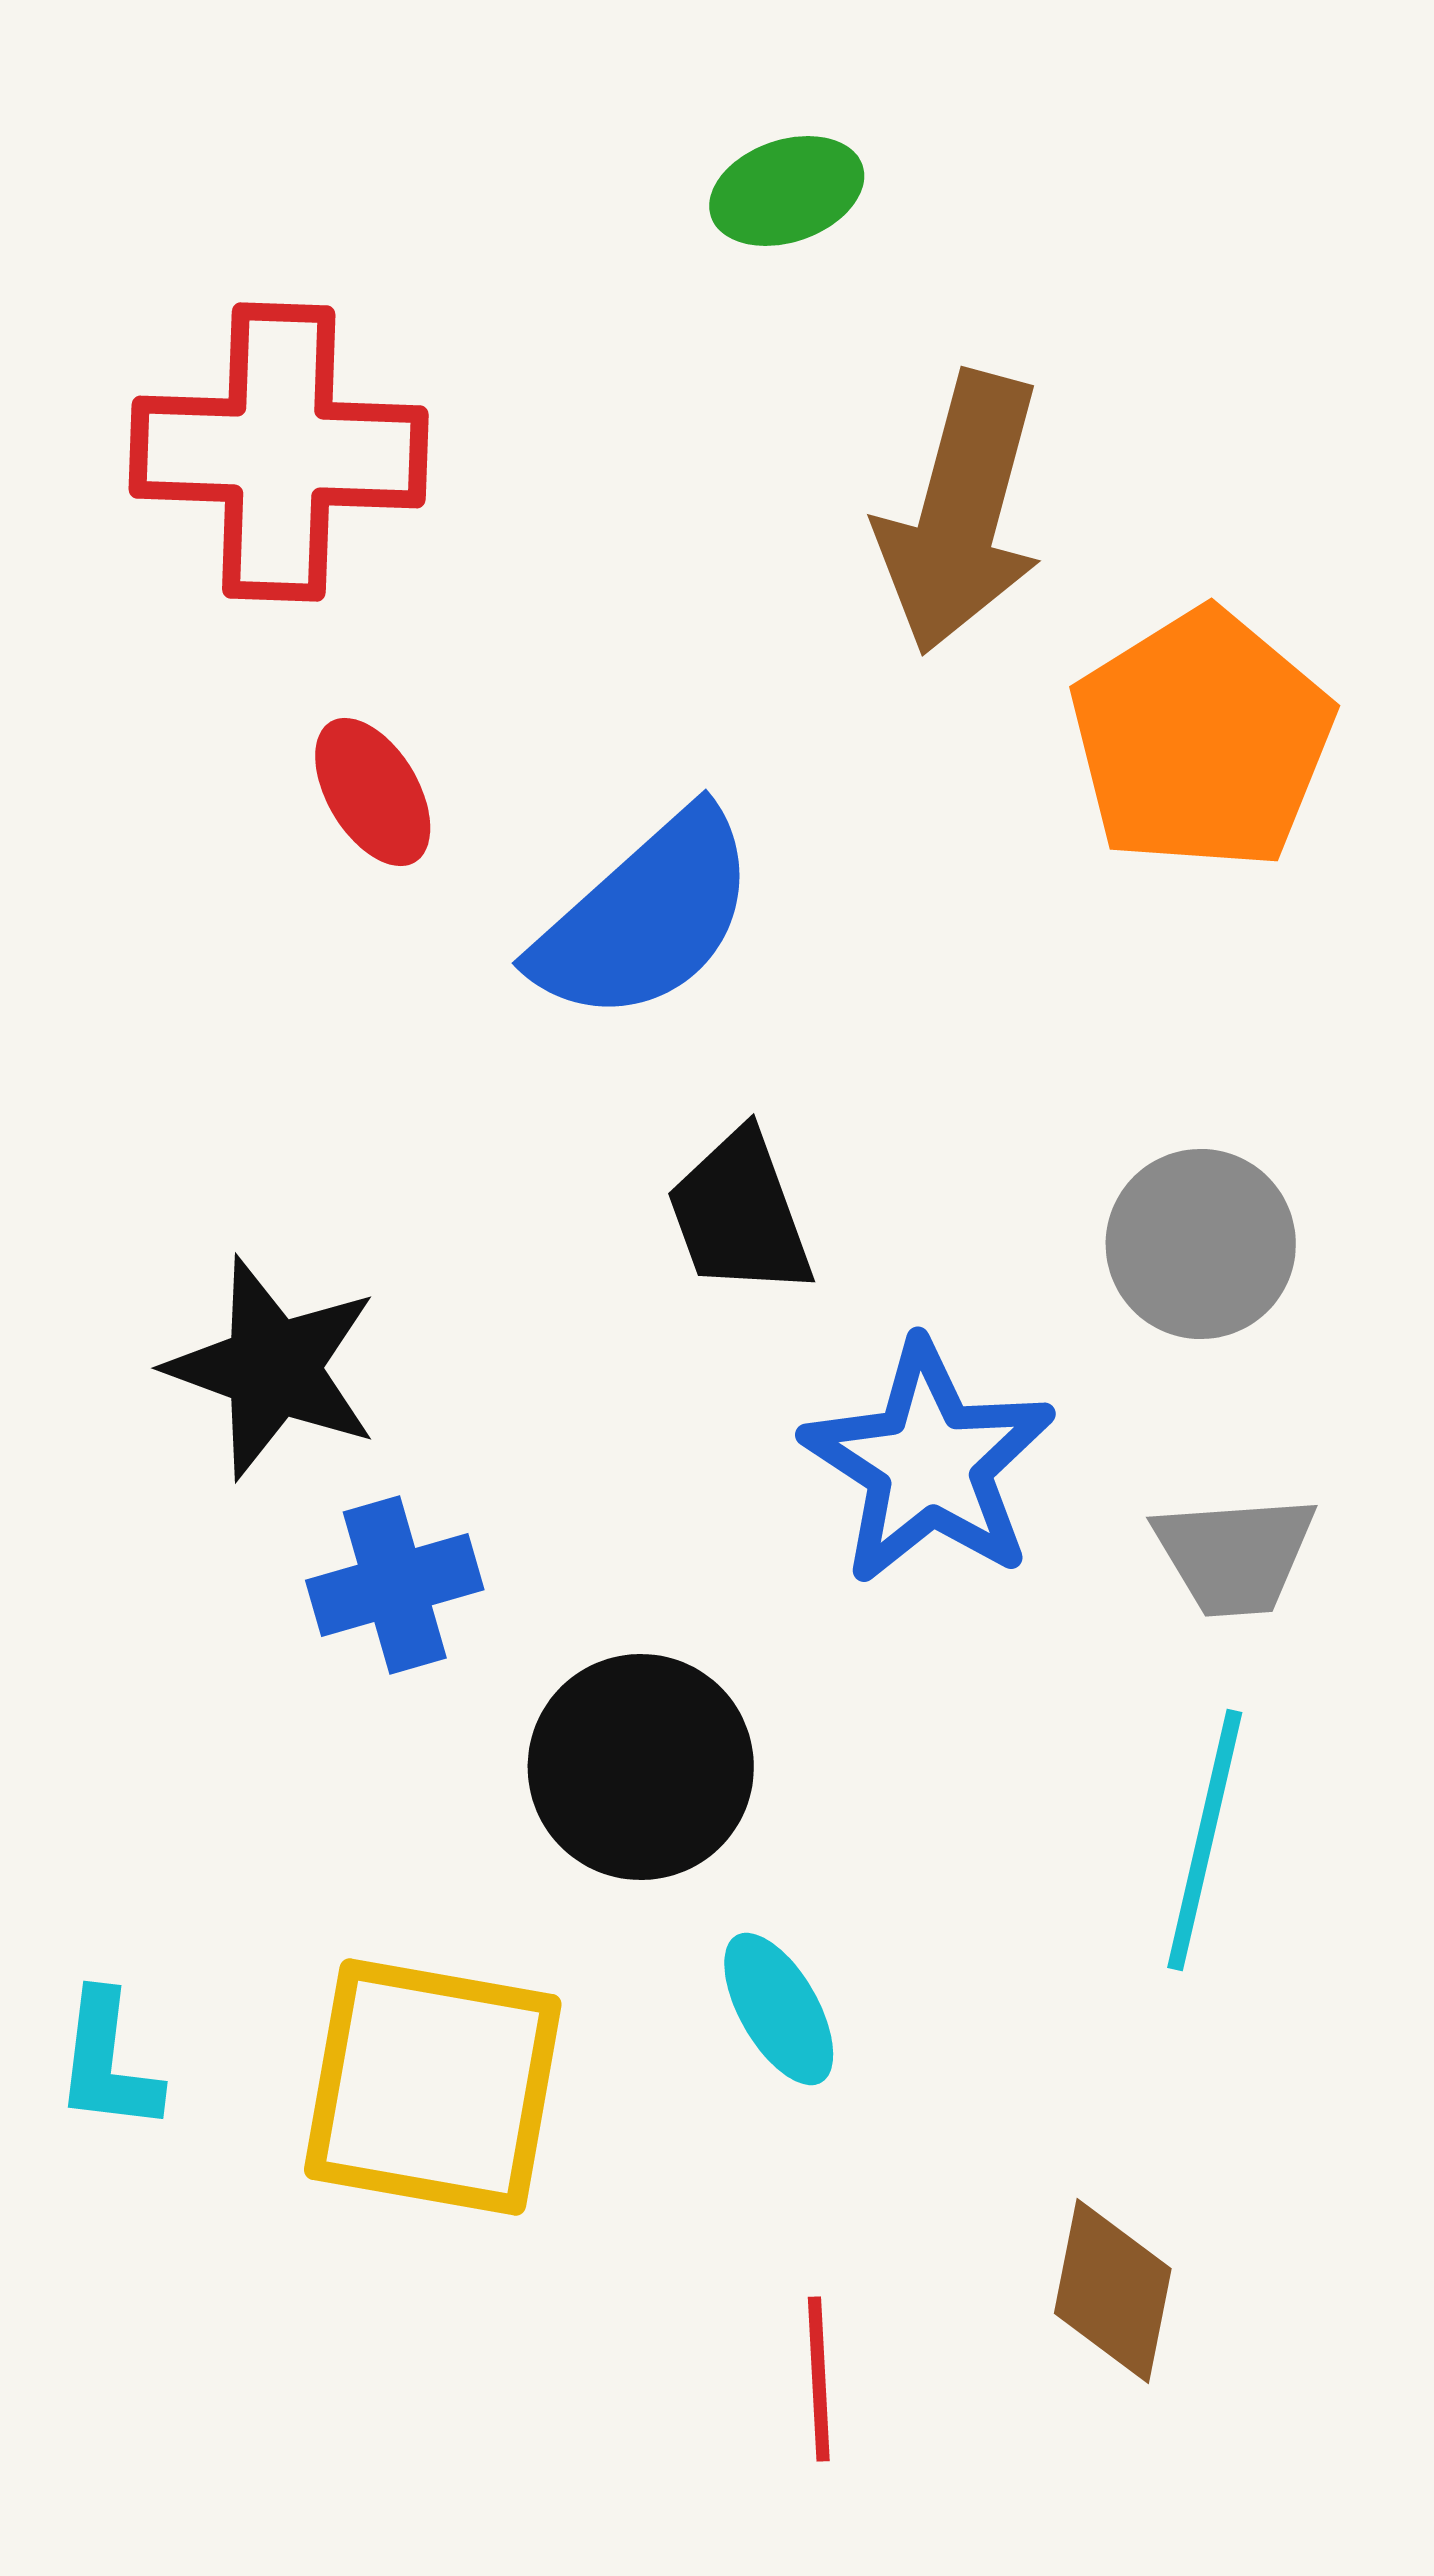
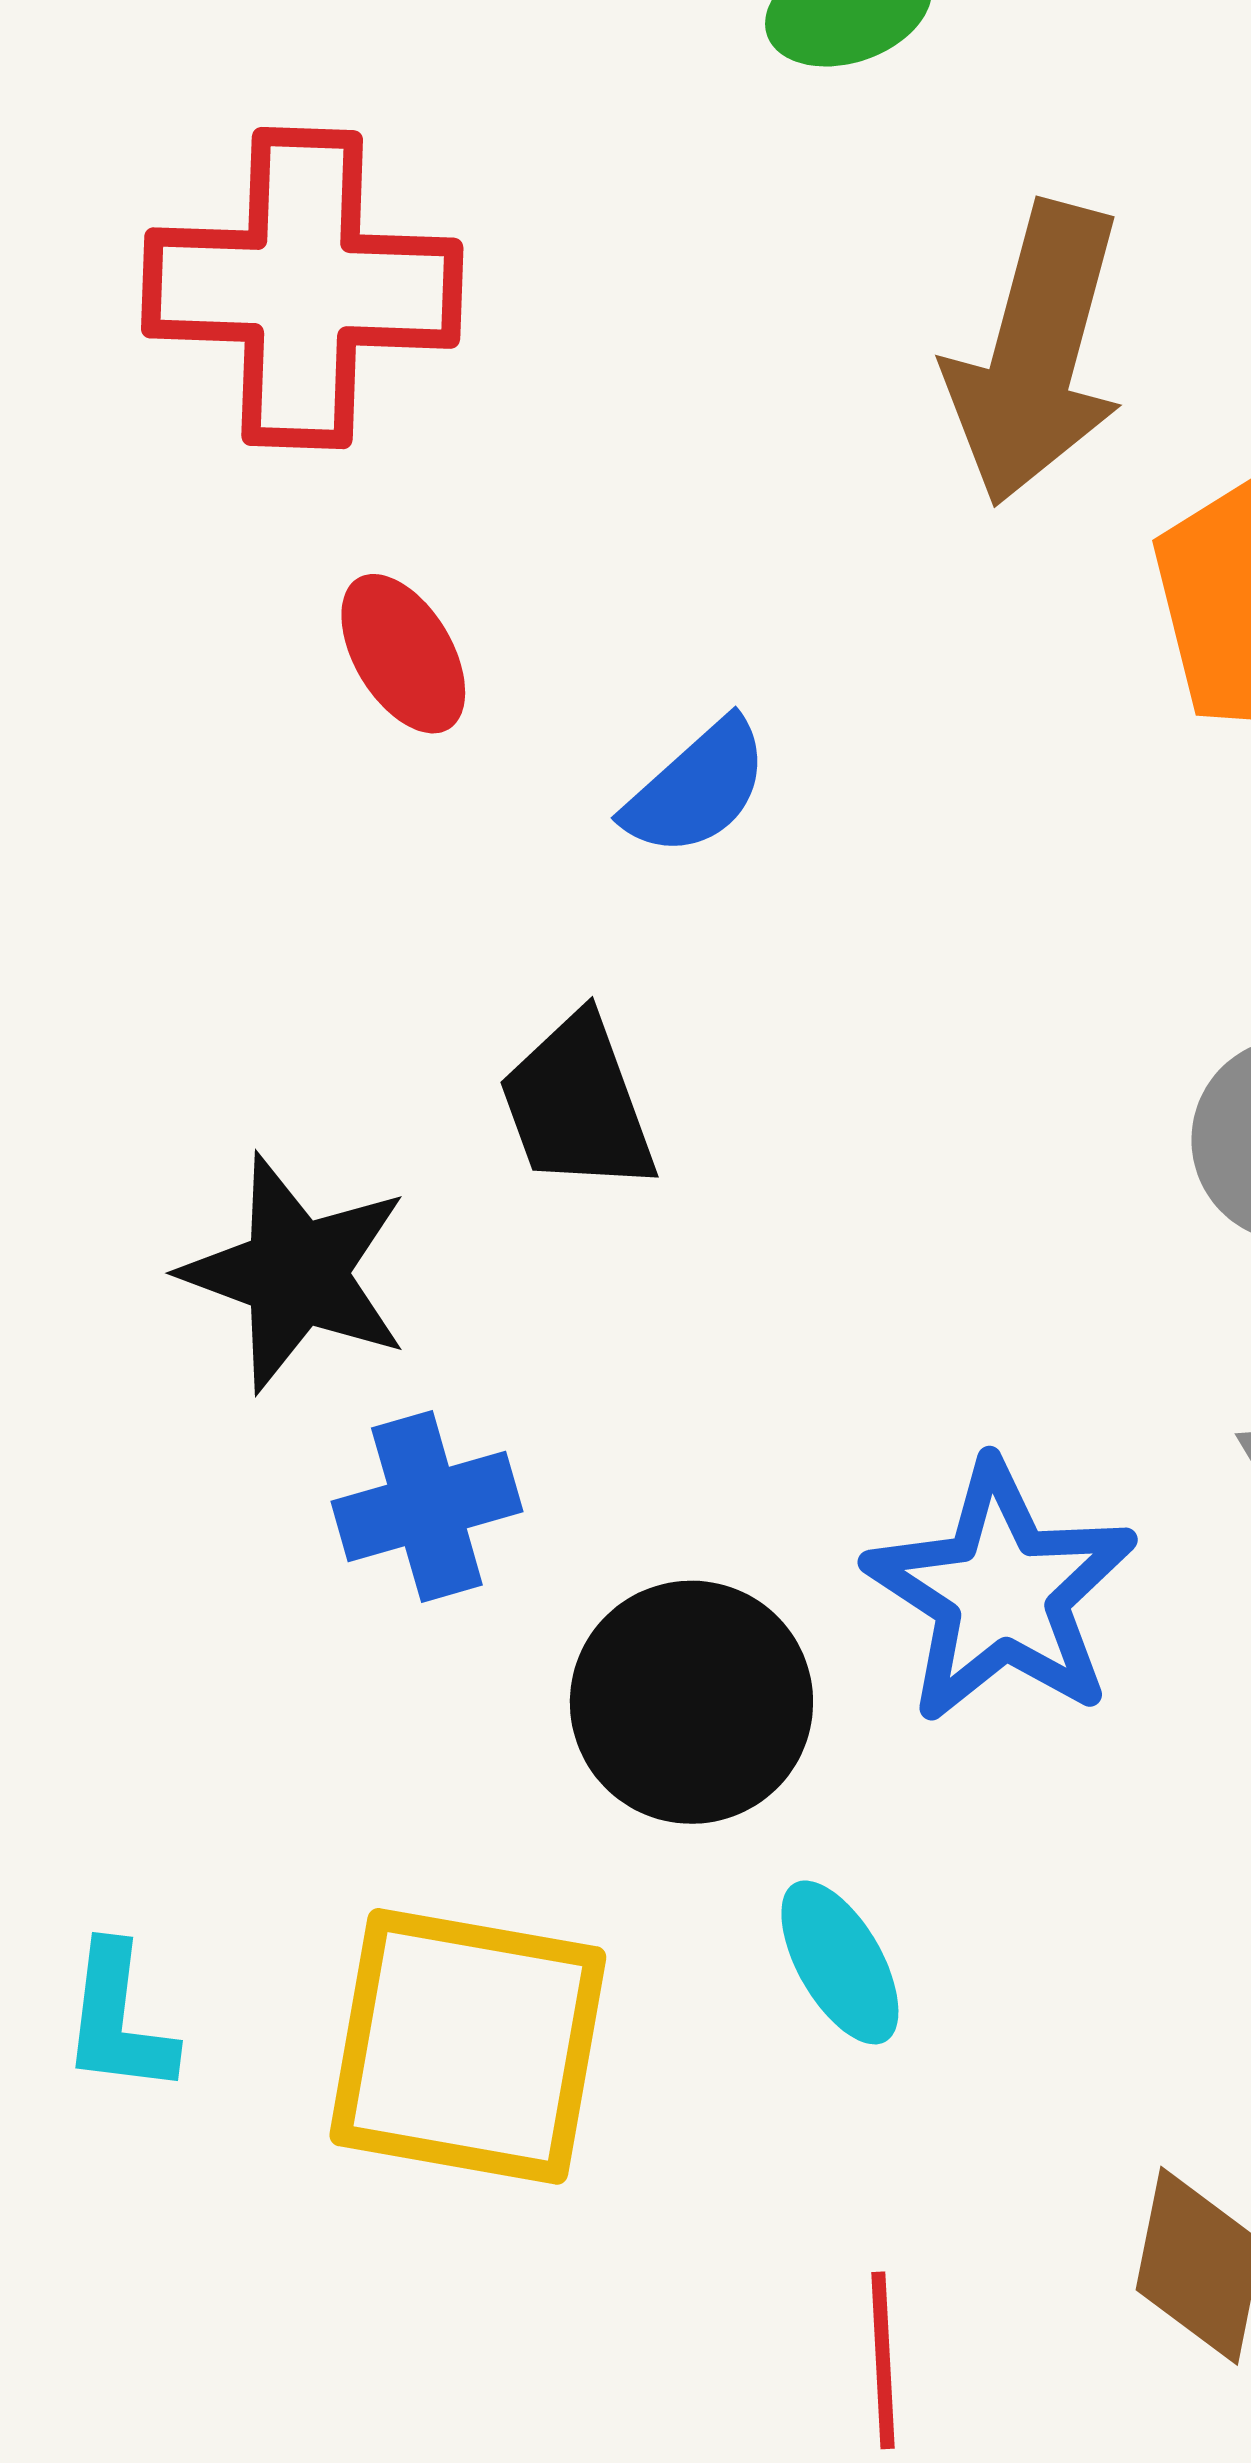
blue semicircle: (646, 917) -> (697, 788), size x0.6
black trapezoid: (740, 1214) -> (577, 1104), moved
blue star: (929, 1463) -> (1001, 1593), moved

